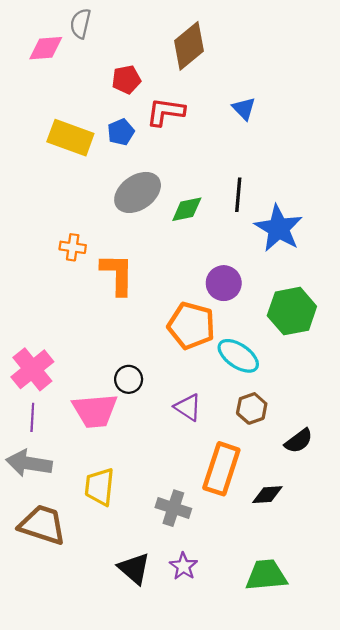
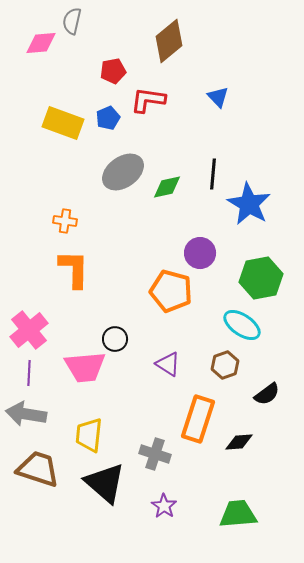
orange L-shape: (117, 274) -> (74, 269), moved
cyan ellipse: (238, 356) -> (242, 325), moved
black triangle: (134, 568) -> (105, 483), moved, size x1.4

